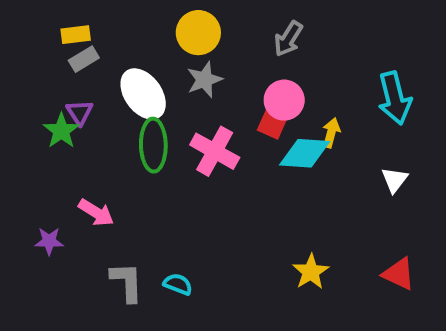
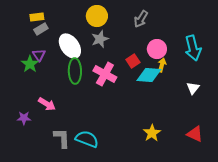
pink circle: (284, 100) -> (157, 49), moved
red square: (272, 125) -> (133, 61), turned 32
cyan semicircle: (178, 284) -> (87, 139), size x1.6

